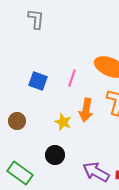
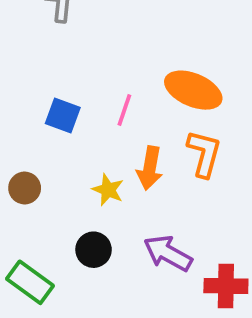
purple arrow: (96, 172) -> (168, 253), moved

